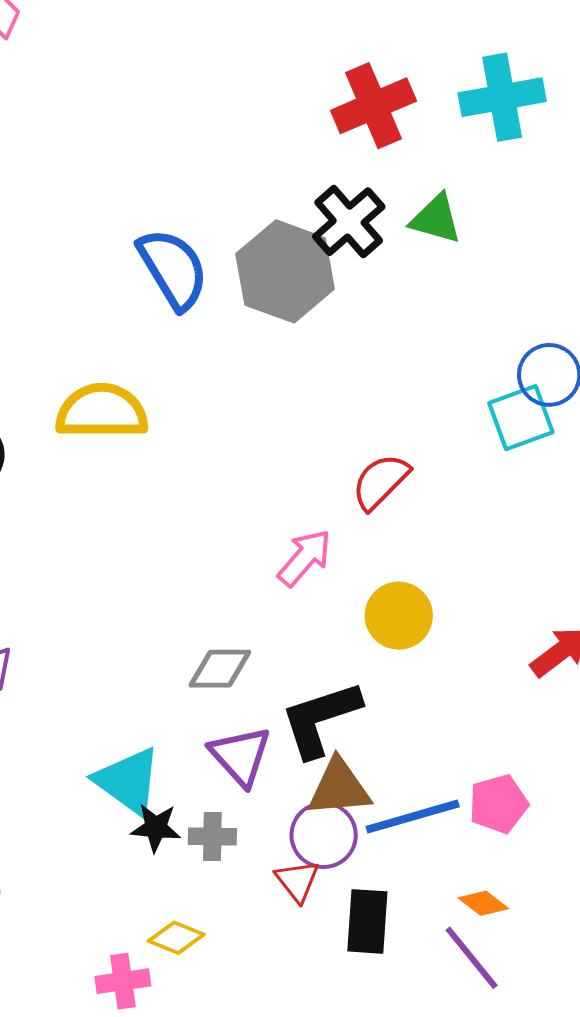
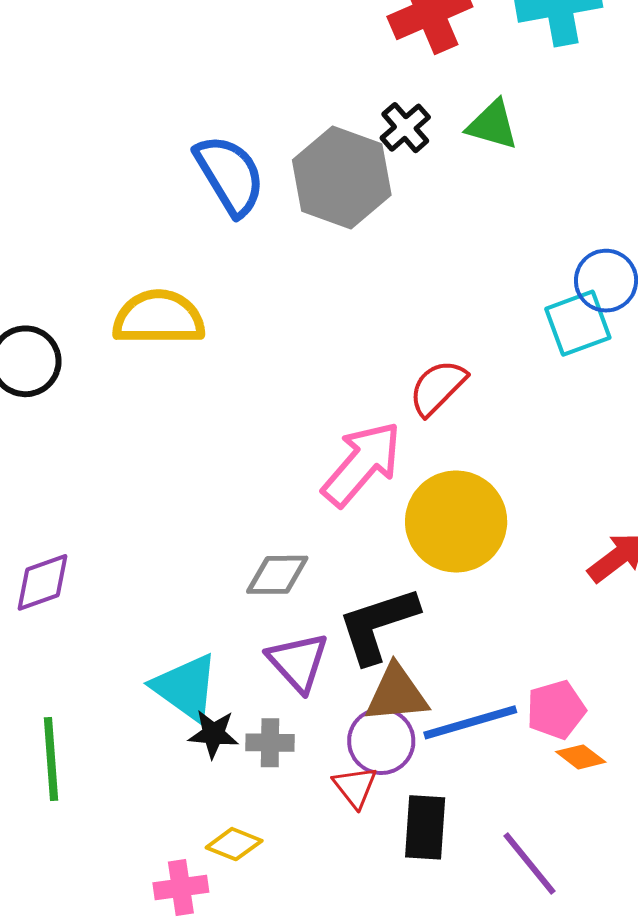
black cross: (349, 222) -> (405, 128), size x0.7
pink arrow: (305, 558) -> (362, 464), size x1.5
yellow circle: (399, 616) -> (456, 522), size x1.5
orange diamond: (483, 903) -> (581, 757), moved

